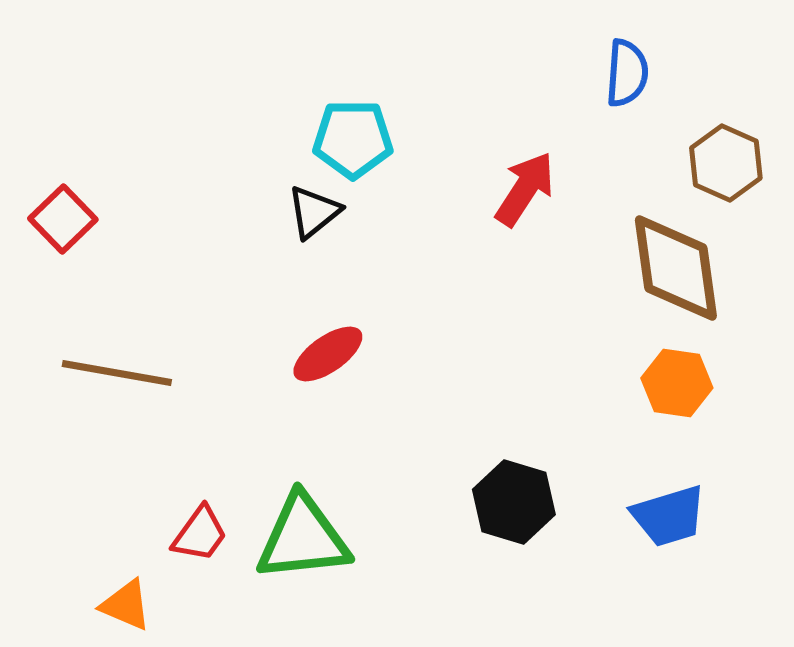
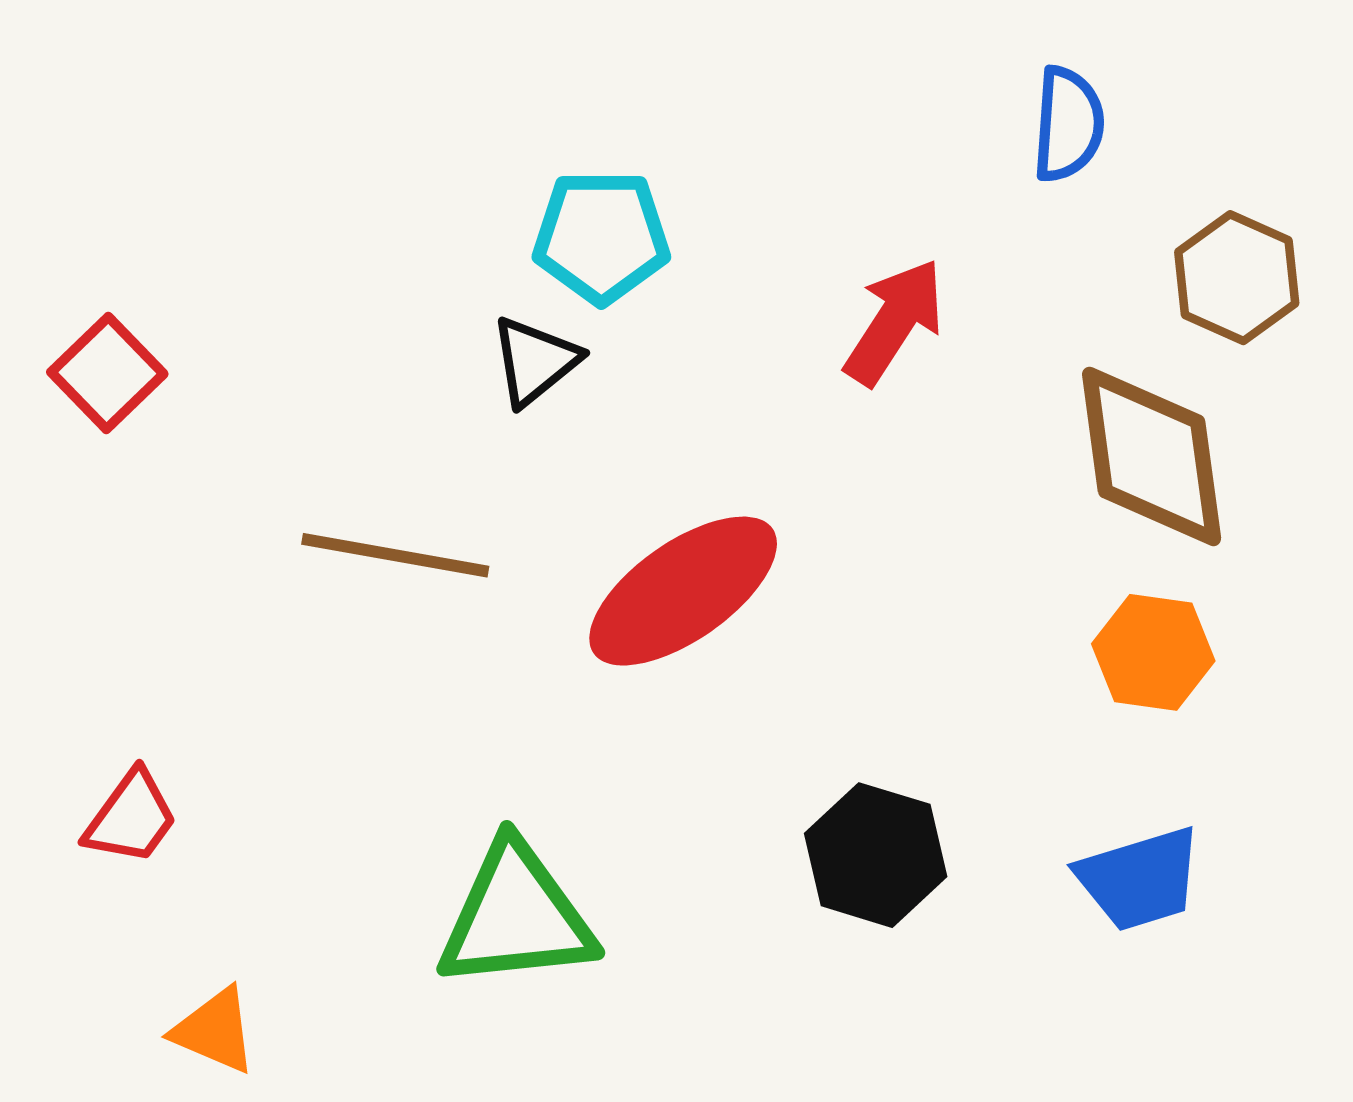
red ellipse: (328, 354) -> (683, 591), moved, size x1.6
brown line: (117, 373) -> (395, 555), moved
red trapezoid: (200, 534) -> (131, 818), moved

